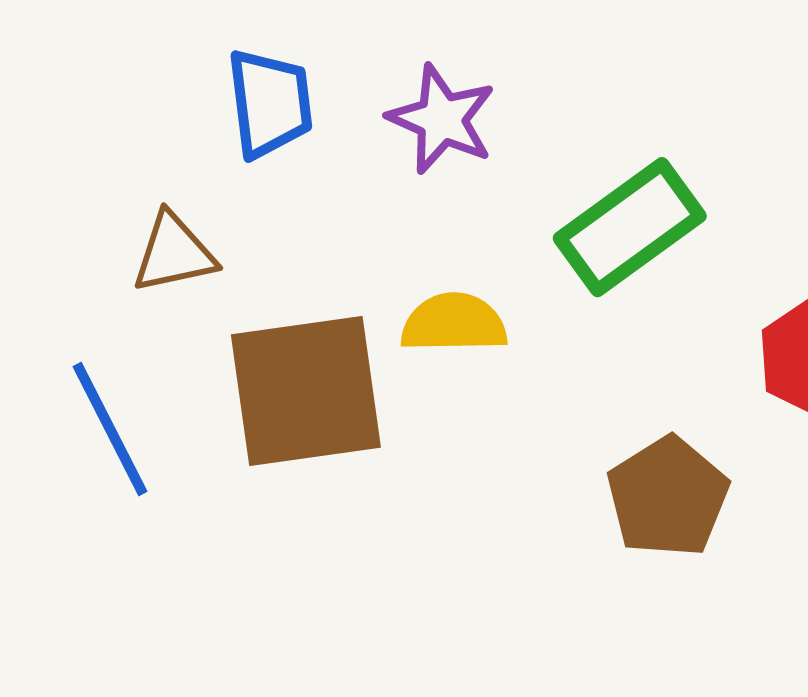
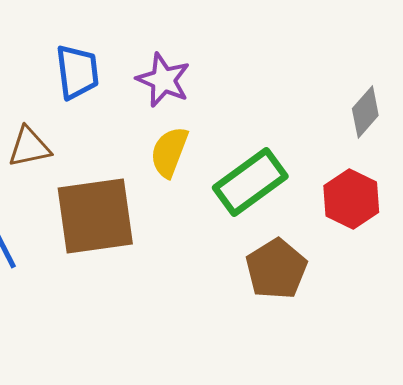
green rectangle: (630, 227) -> (250, 182), moved
yellow semicircle: (454, 323) -> (169, 152), moved, turned -68

